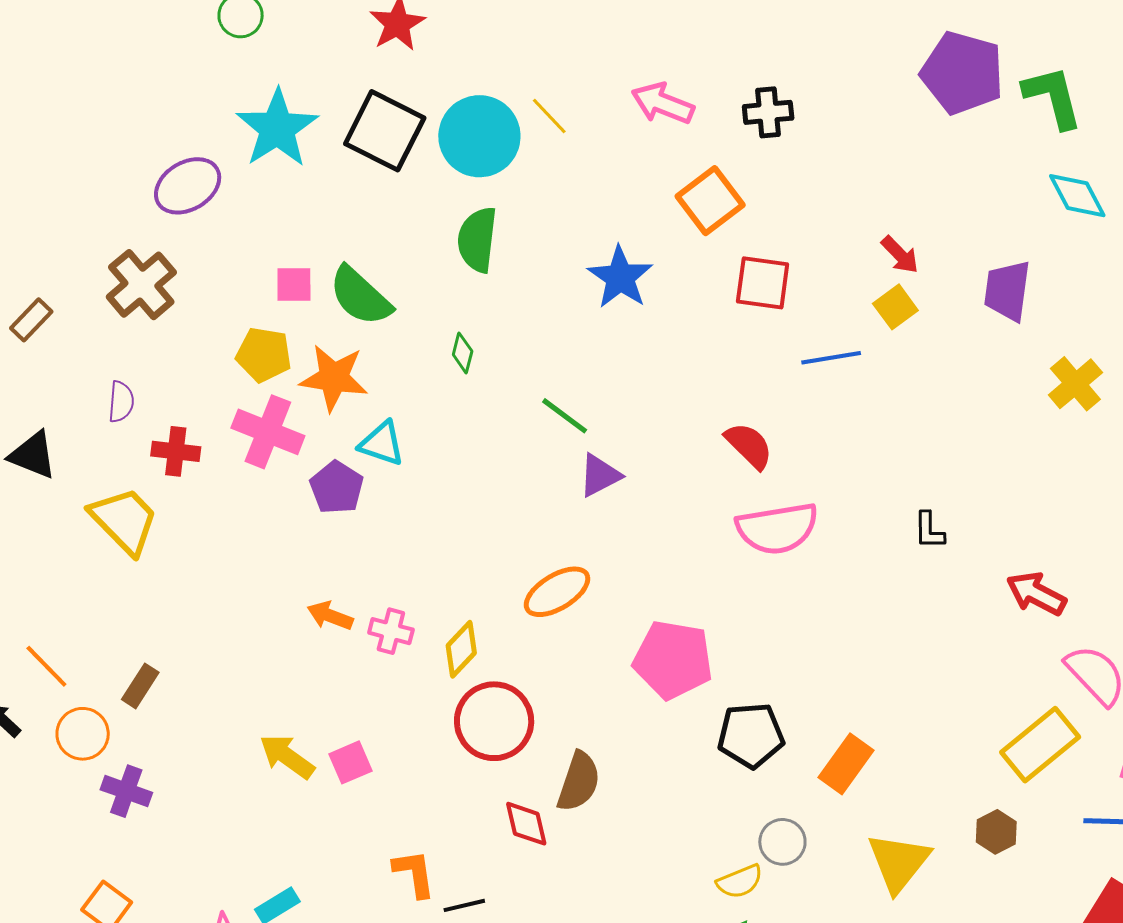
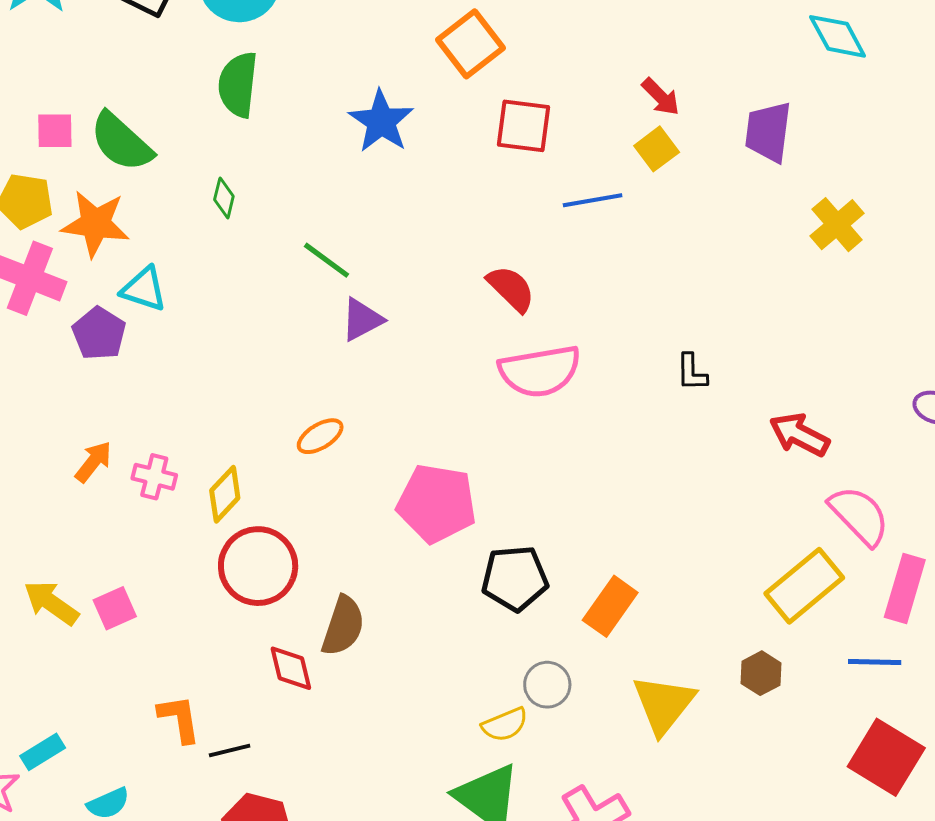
orange ellipse: (557, 592) -> (320, 436), size x0.7
orange arrow: (330, 616) -> (93, 462), turned 108

